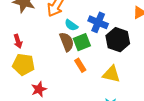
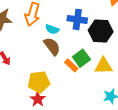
green square: (82, 42) -> (81, 58), moved
yellow pentagon: (23, 64) -> (39, 82), moved

